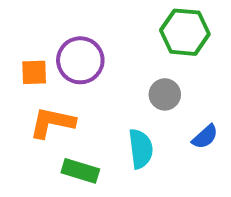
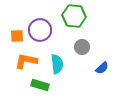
green hexagon: (185, 32) -> (74, 16), moved
cyan semicircle: (141, 149) -> (57, 64), moved

